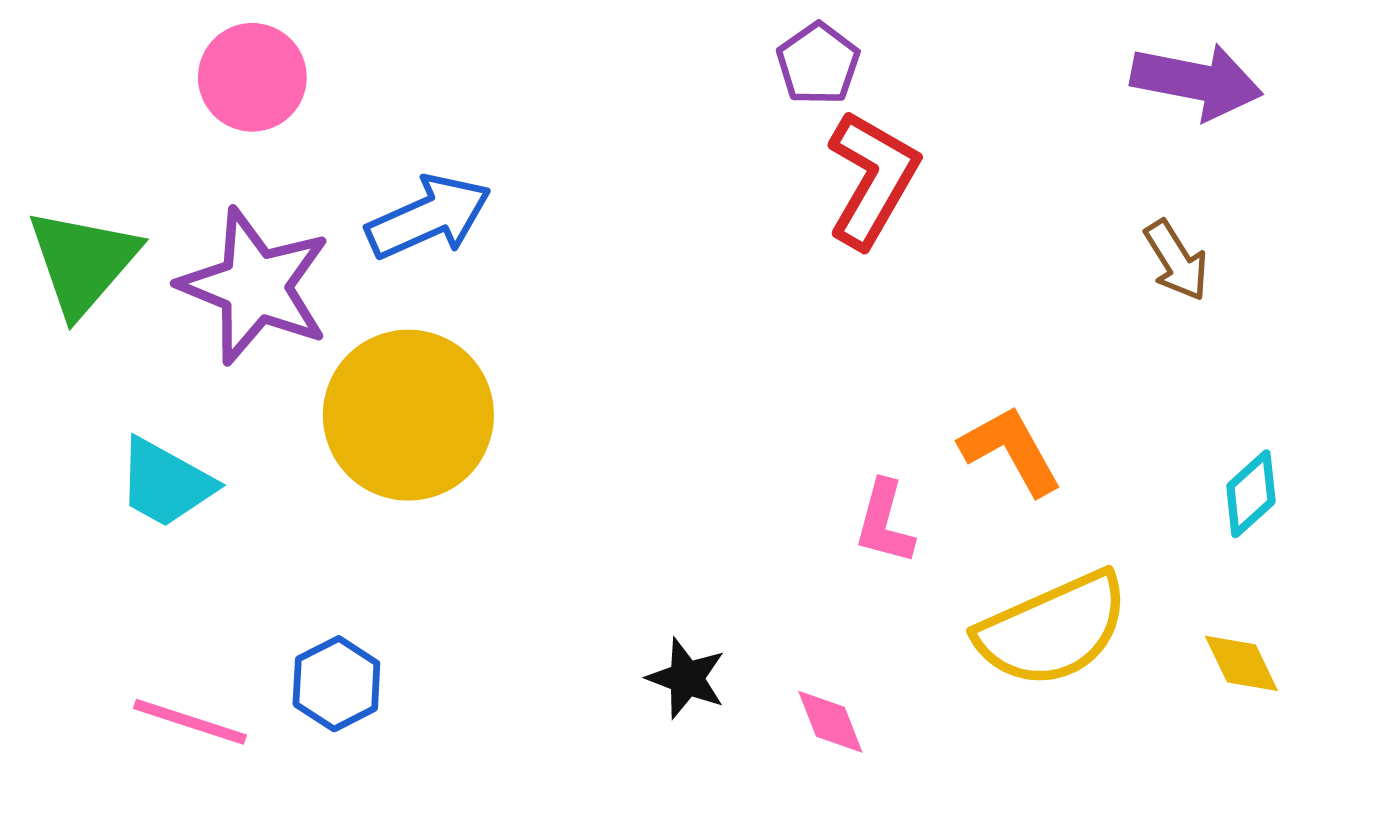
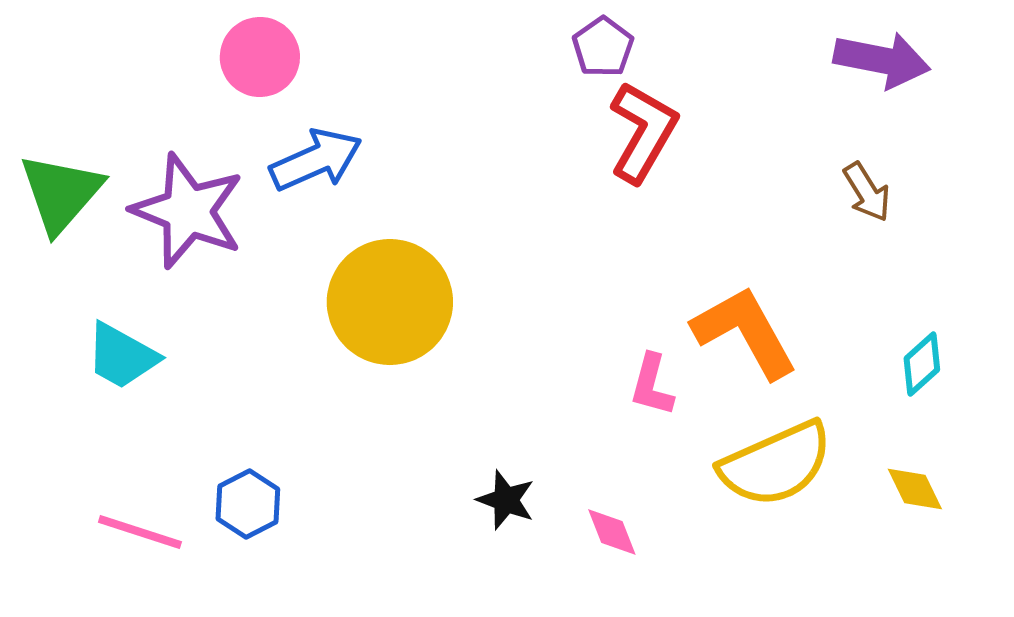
pink circle: (252, 77) -> (260, 57), moved
yellow circle: (408, 415) -> (390, 302), moved
orange L-shape: (1011, 450) -> (745, 332), size x1.4

